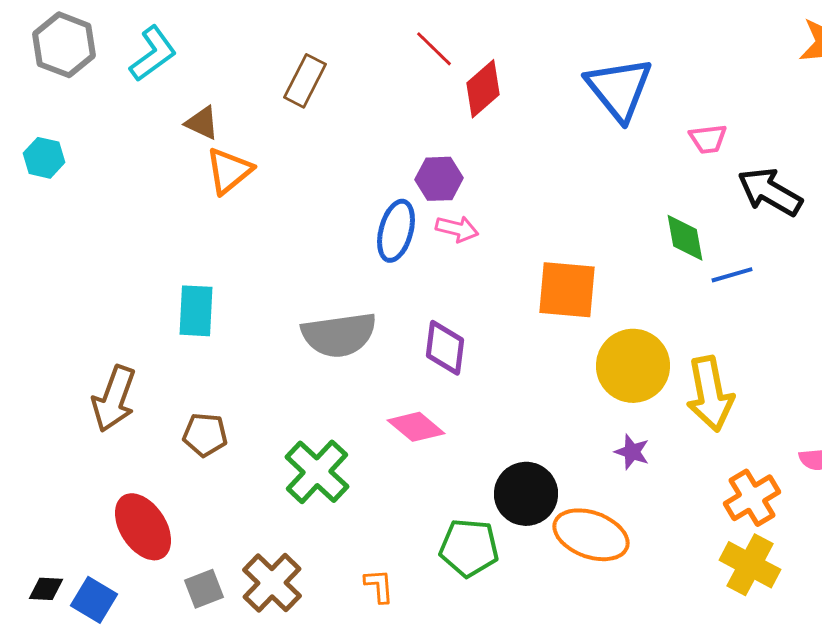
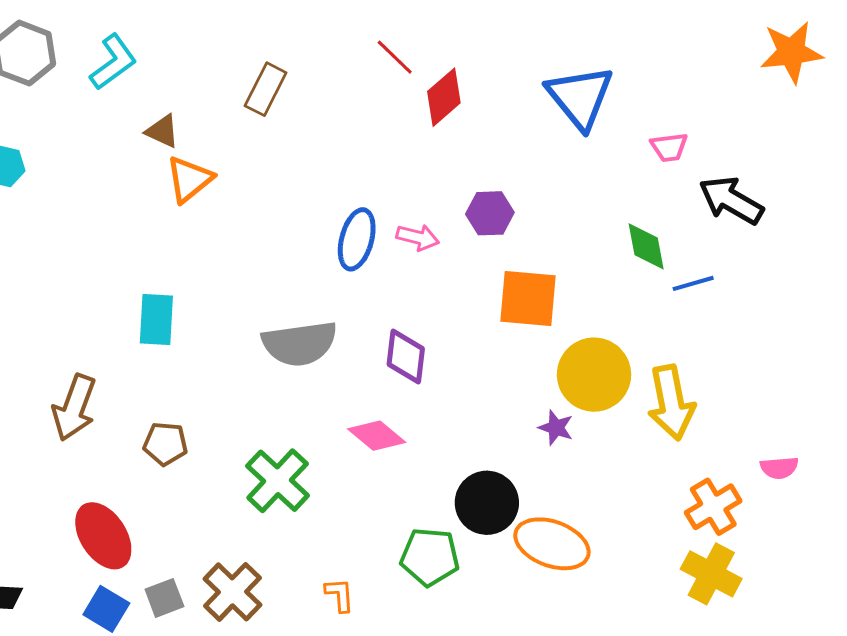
purple hexagon: (439, 179) -> (490, 213), moved
purple star: (632, 452) -> (556, 428), moved
blue square: (94, 600) -> (106, 609), moved

